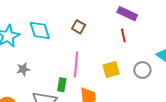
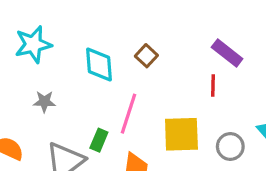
cyan diamond: (40, 30) -> (99, 64), moved
yellow square: (111, 70) -> (181, 134), size x1.4

